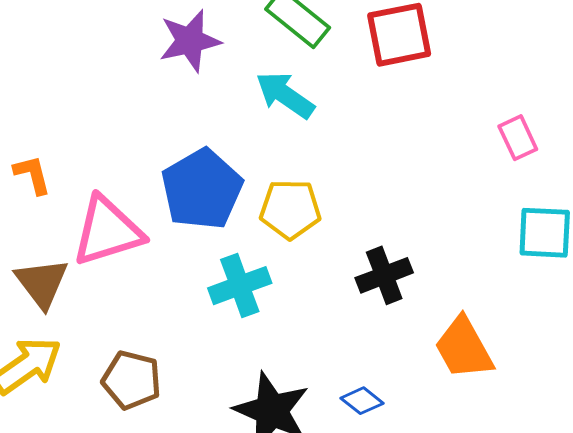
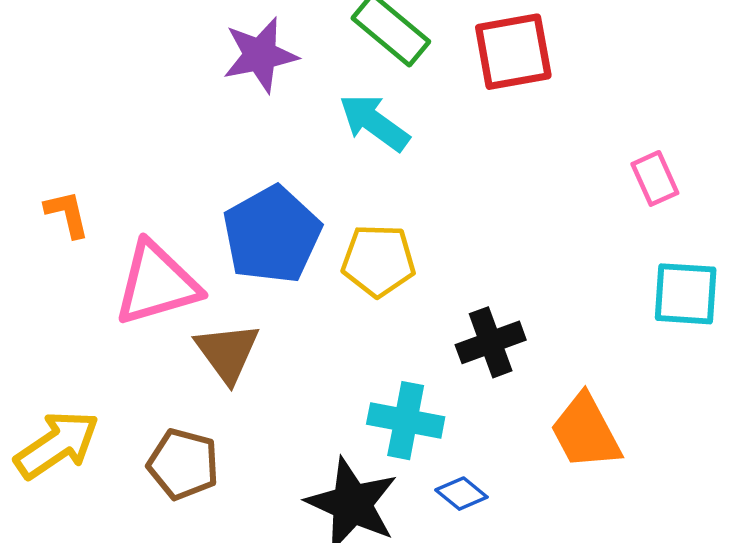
brown triangle: (42, 283) -> (227, 352), moved
cyan cross: (240, 286) -> (406, 421), moved, turned 30

